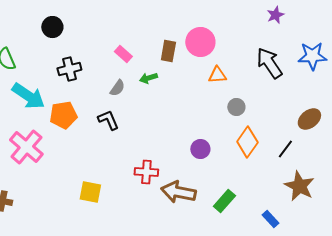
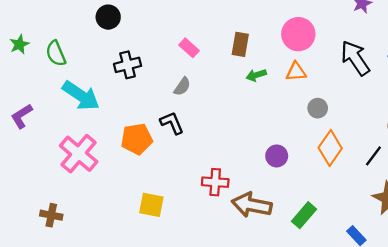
pink circle: (200, 42) -> (298, 34), moved
green arrow: (148, 78) -> (256, 75), moved
orange pentagon: (63, 115) -> (137, 139), moved

